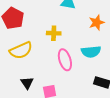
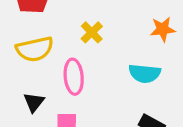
yellow cross: (54, 33) -> (92, 32), turned 32
pink ellipse: (65, 60) -> (74, 77), moved

